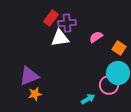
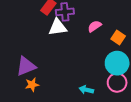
pink circle: (109, 85) -> (117, 83), moved
cyan arrow: (88, 99) -> (86, 90), turned -136

